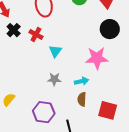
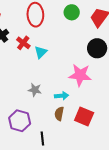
cyan triangle: (55, 51) -> (41, 52), moved
red square: (108, 110) -> (84, 116), moved

